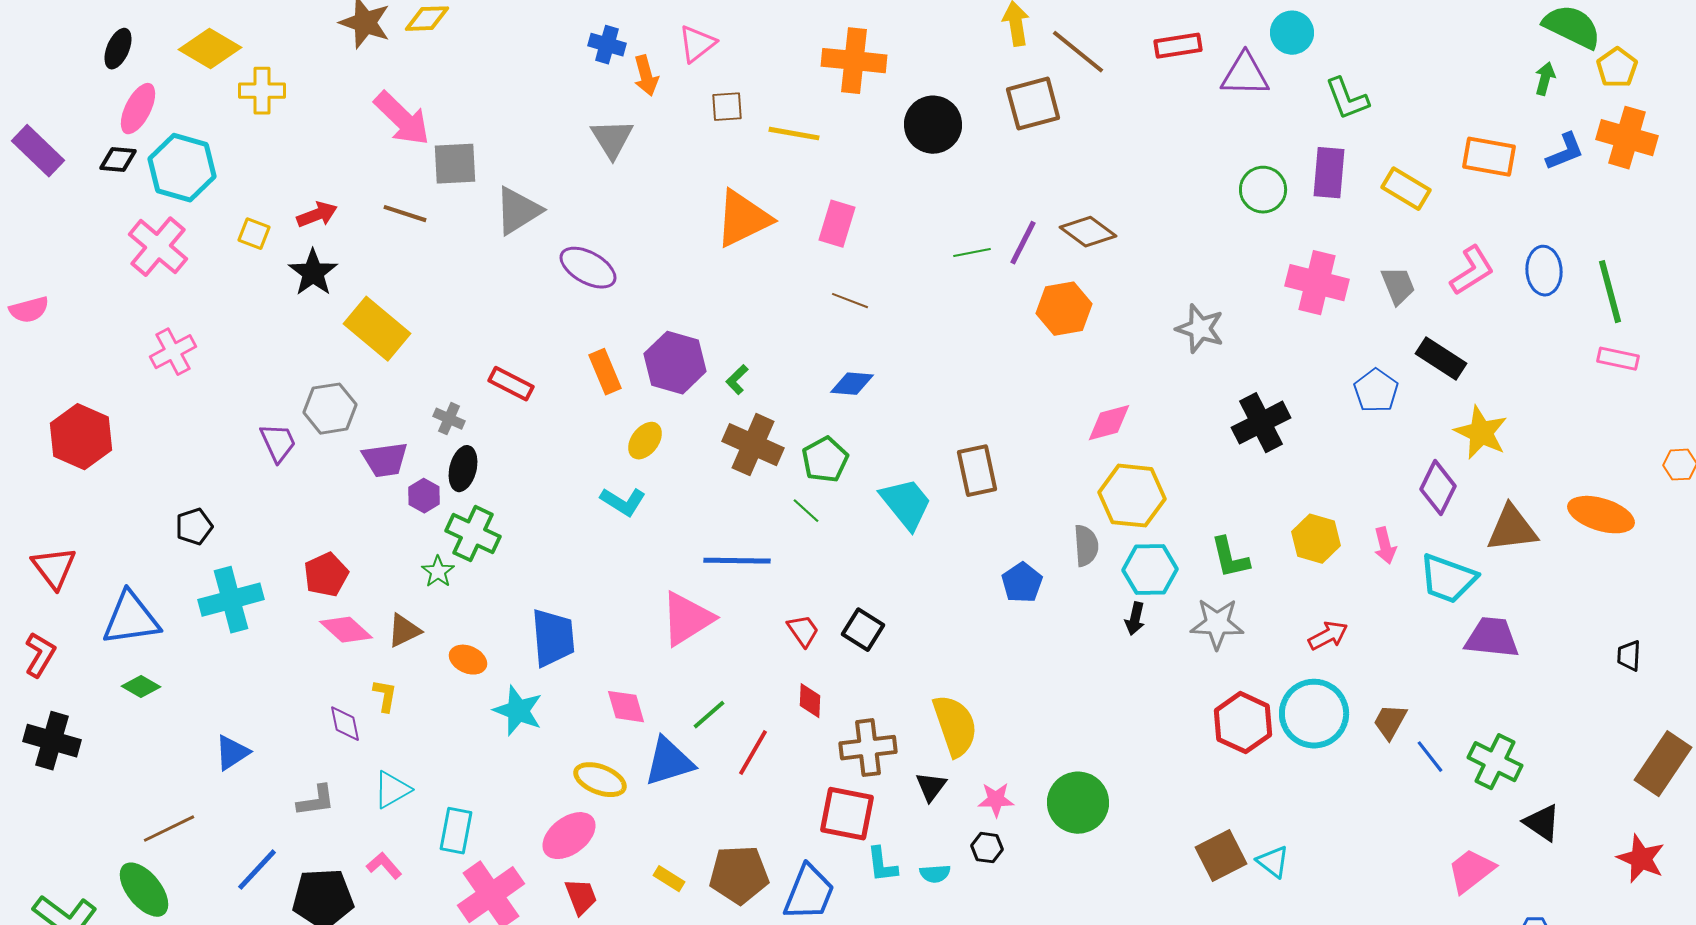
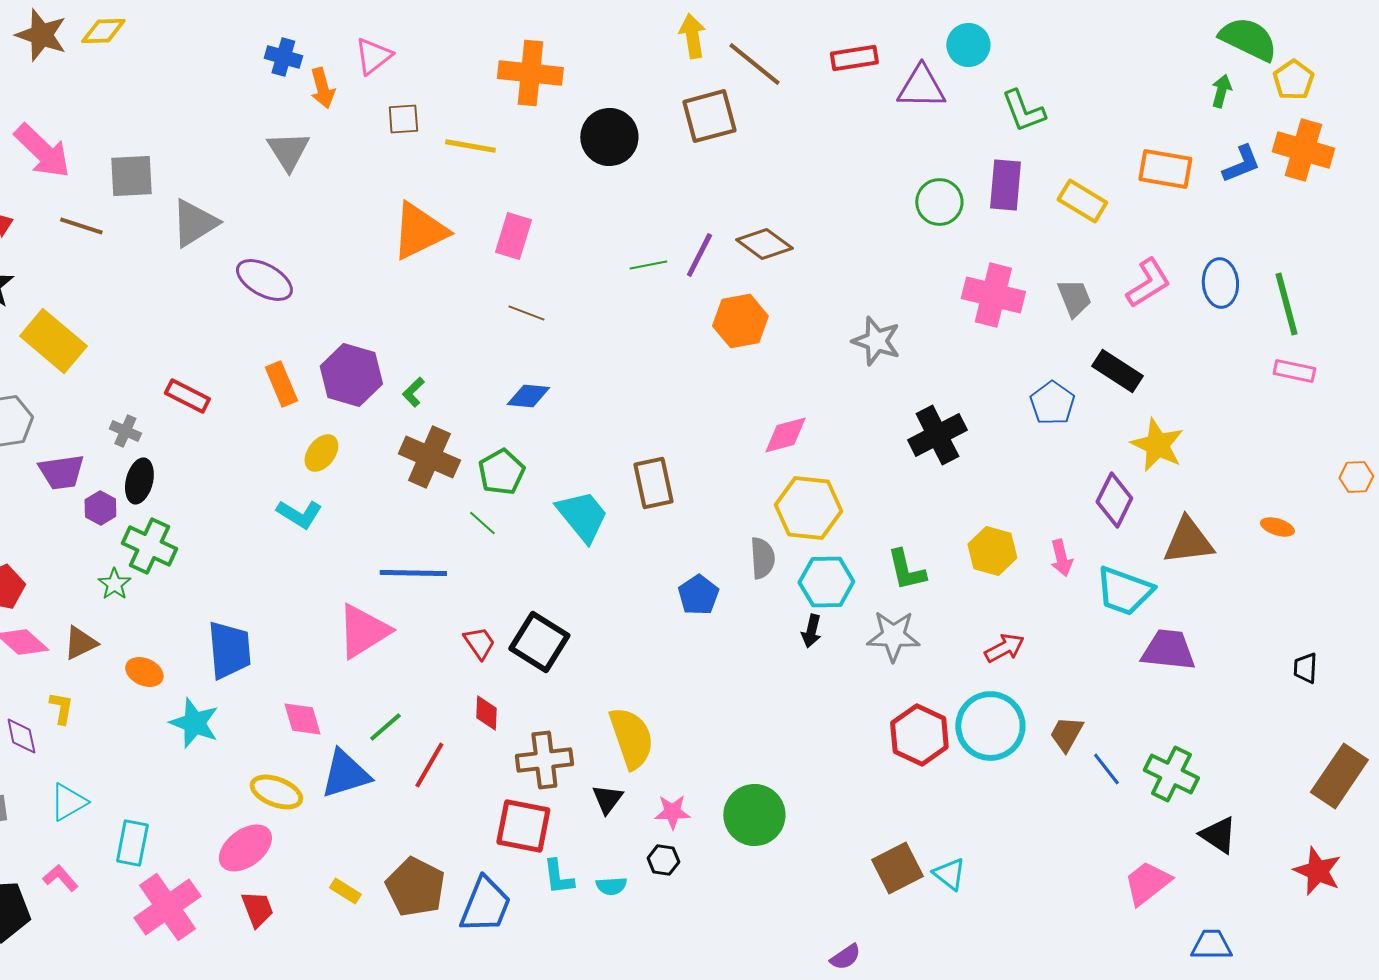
pink arrow: (402, 119) -> (42, 151), moved
orange ellipse: (1601, 515) -> (1277, 527), size x0.5
black square: (863, 630) -> (539, 642), size x1.4
brown pentagon: (739, 875) -> (415, 887), turned 30

